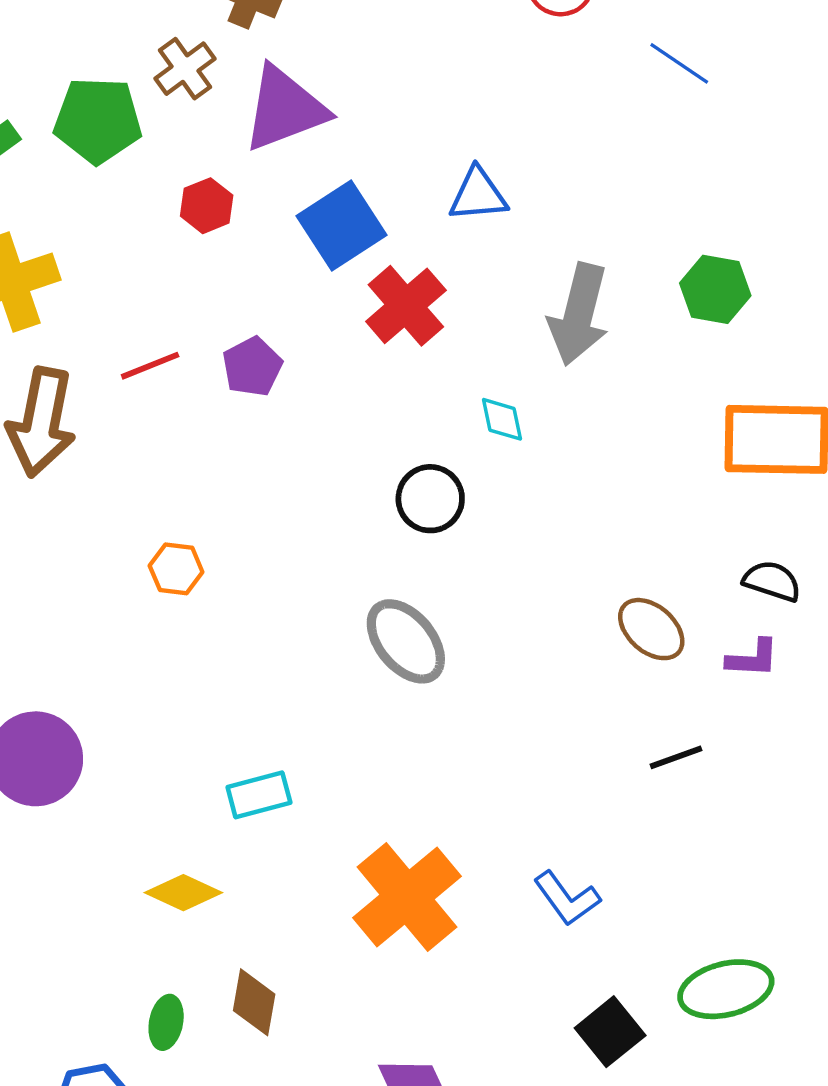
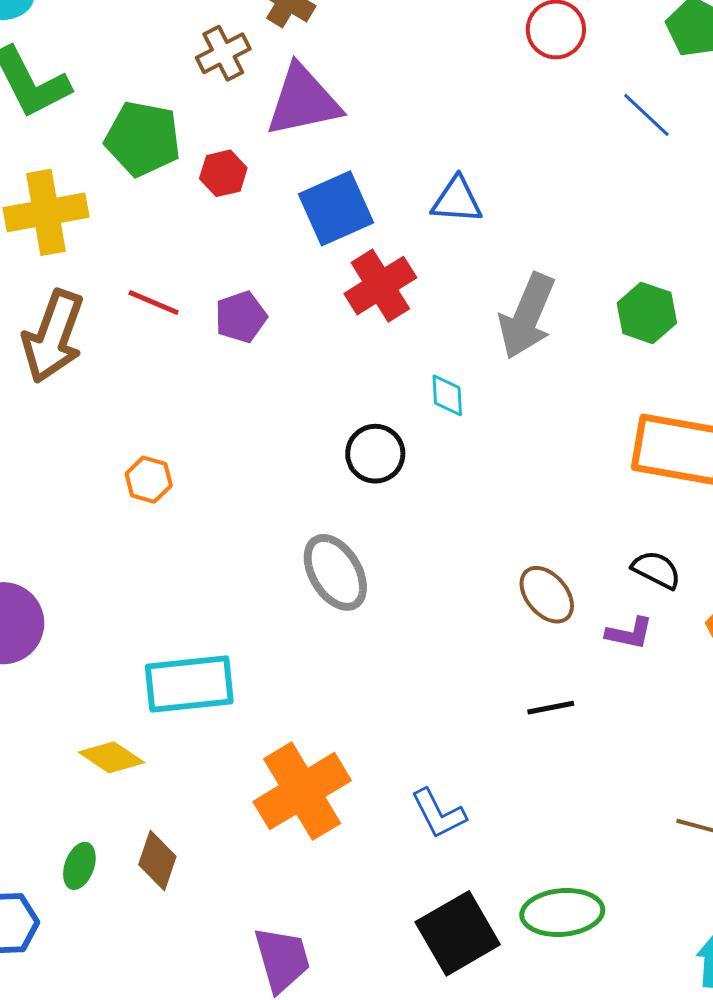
green pentagon: (98, 120) -> (143, 139), moved
red line: (150, 366) -> (154, 303), turned 36
cyan rectangle: (259, 795) -> (189, 684), size x1.6
black square: (610, 1032) -> (458, 933), size x1.4

